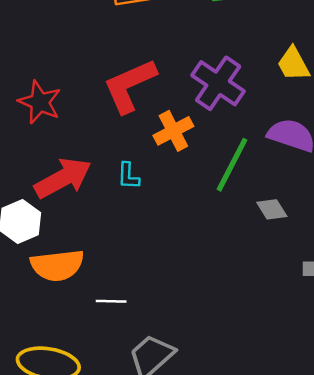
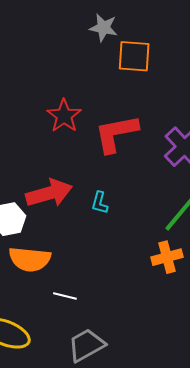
red star: (40, 102) -> (64, 116), moved
orange cross: (173, 131) -> (167, 257), moved

